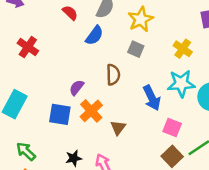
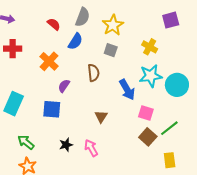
red cross: (28, 47) -> (13, 49), moved, turned -30
orange cross: (91, 111) -> (49, 61), moved

